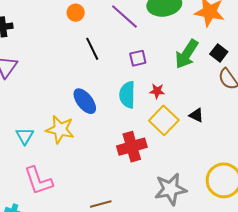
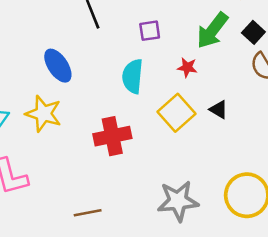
red star: (157, 91) -> (187, 67), moved
blue ellipse: (85, 101) -> (58, 66), moved
red cross: (132, 147) -> (112, 136), moved

